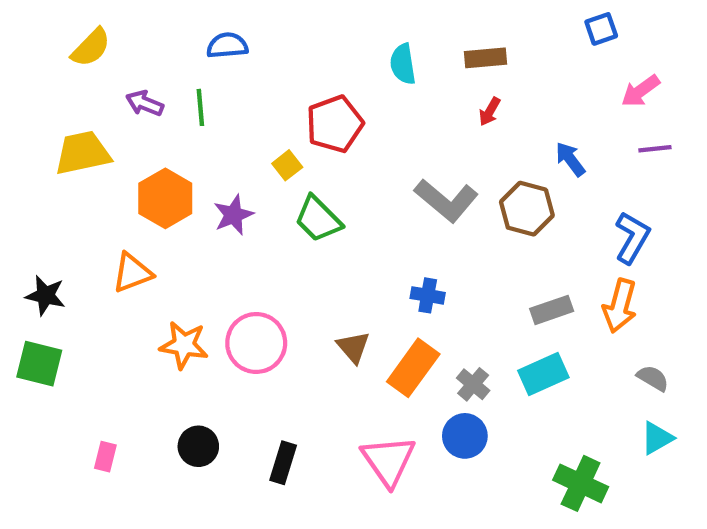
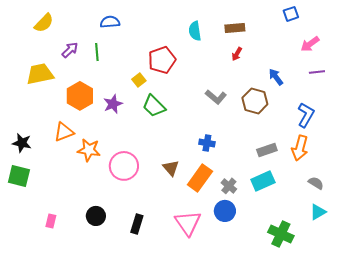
purple arrow: (145, 103) -> (70, 50), turned 114
gray L-shape: (446, 200) -> (216, 97), size x0.7
orange star: (184, 345) -> (89, 150), moved

